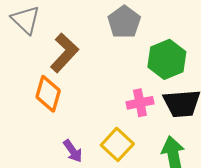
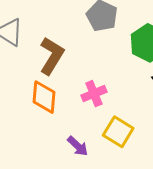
pink cross: (140, 103) -> (94, 94), moved

